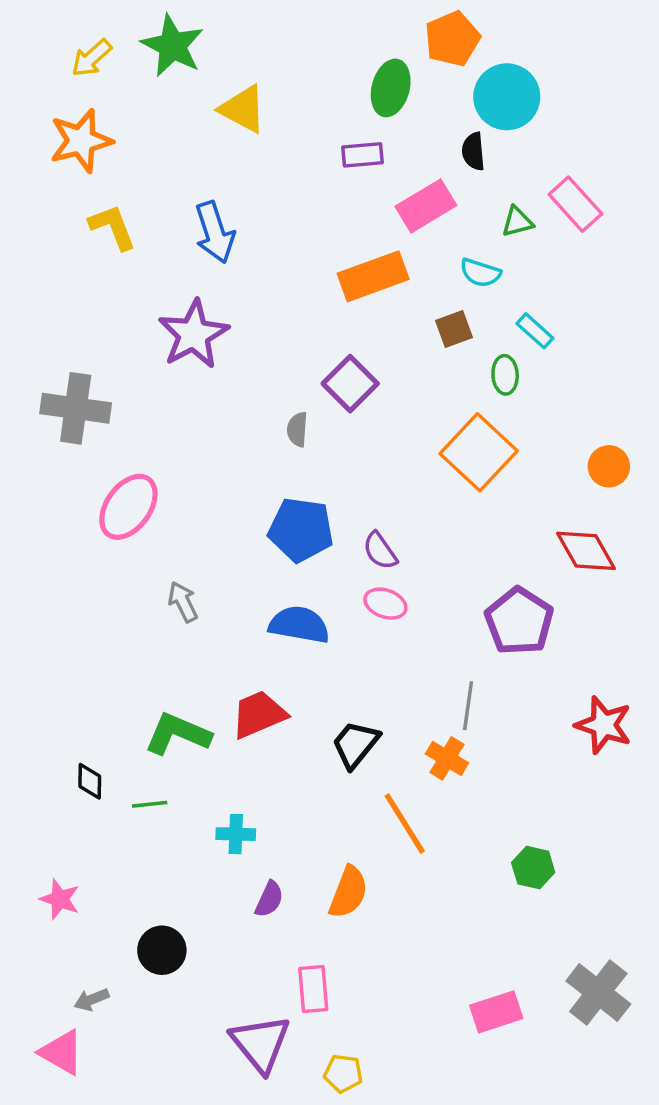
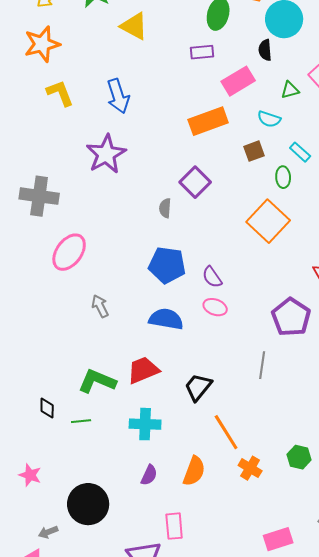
orange cross: (447, 758) -> (250, 468), moved
cyan cross: (236, 834) -> (145, 424), moved, size x1.4
black circle: (162, 950) -> (88, 504), size x1.5

